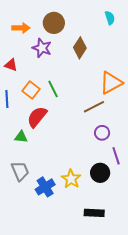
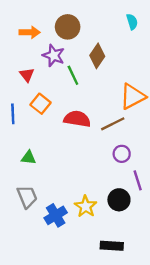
red triangle: (11, 65) -> (27, 75), moved, turned 32
green line: (53, 89) -> (73, 75), moved
red semicircle: (37, 117) -> (77, 119), moved, turned 60

